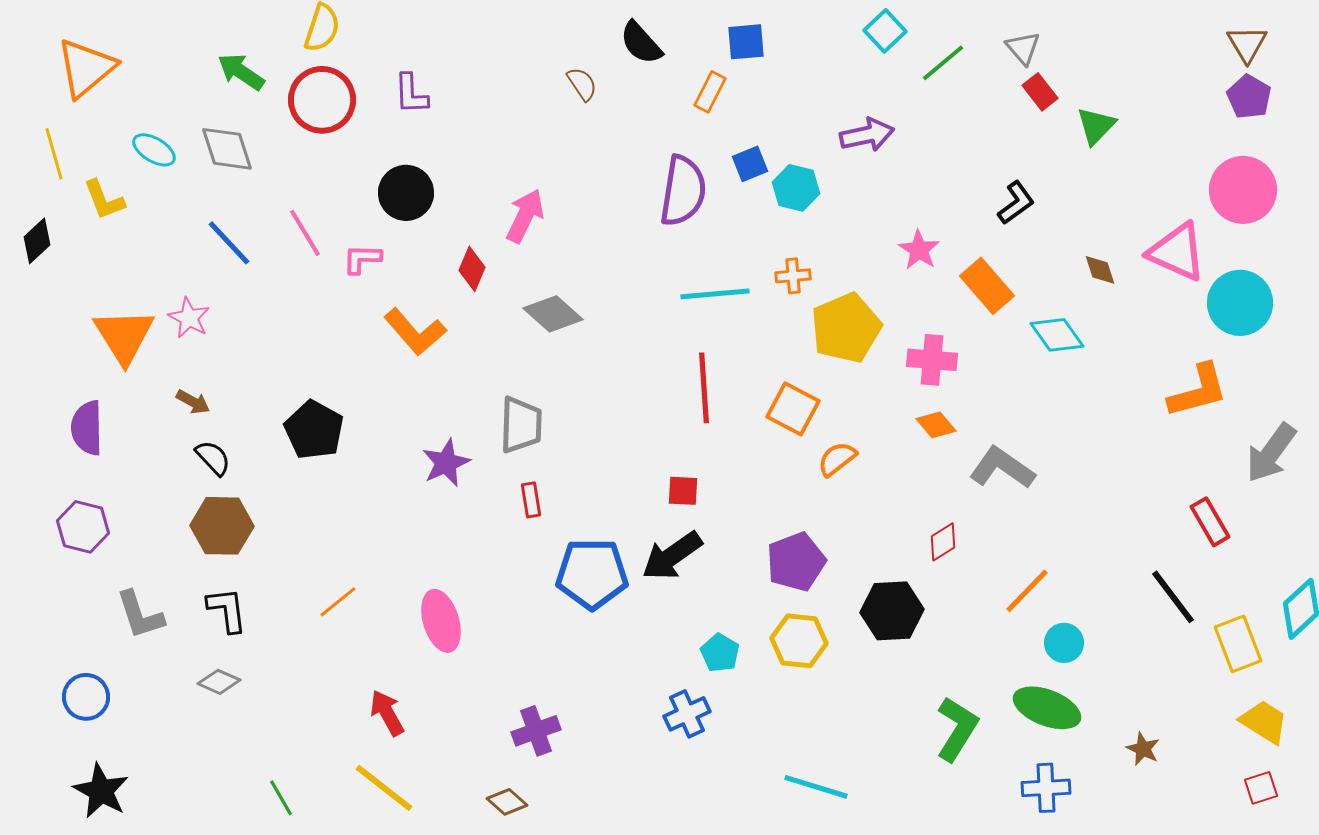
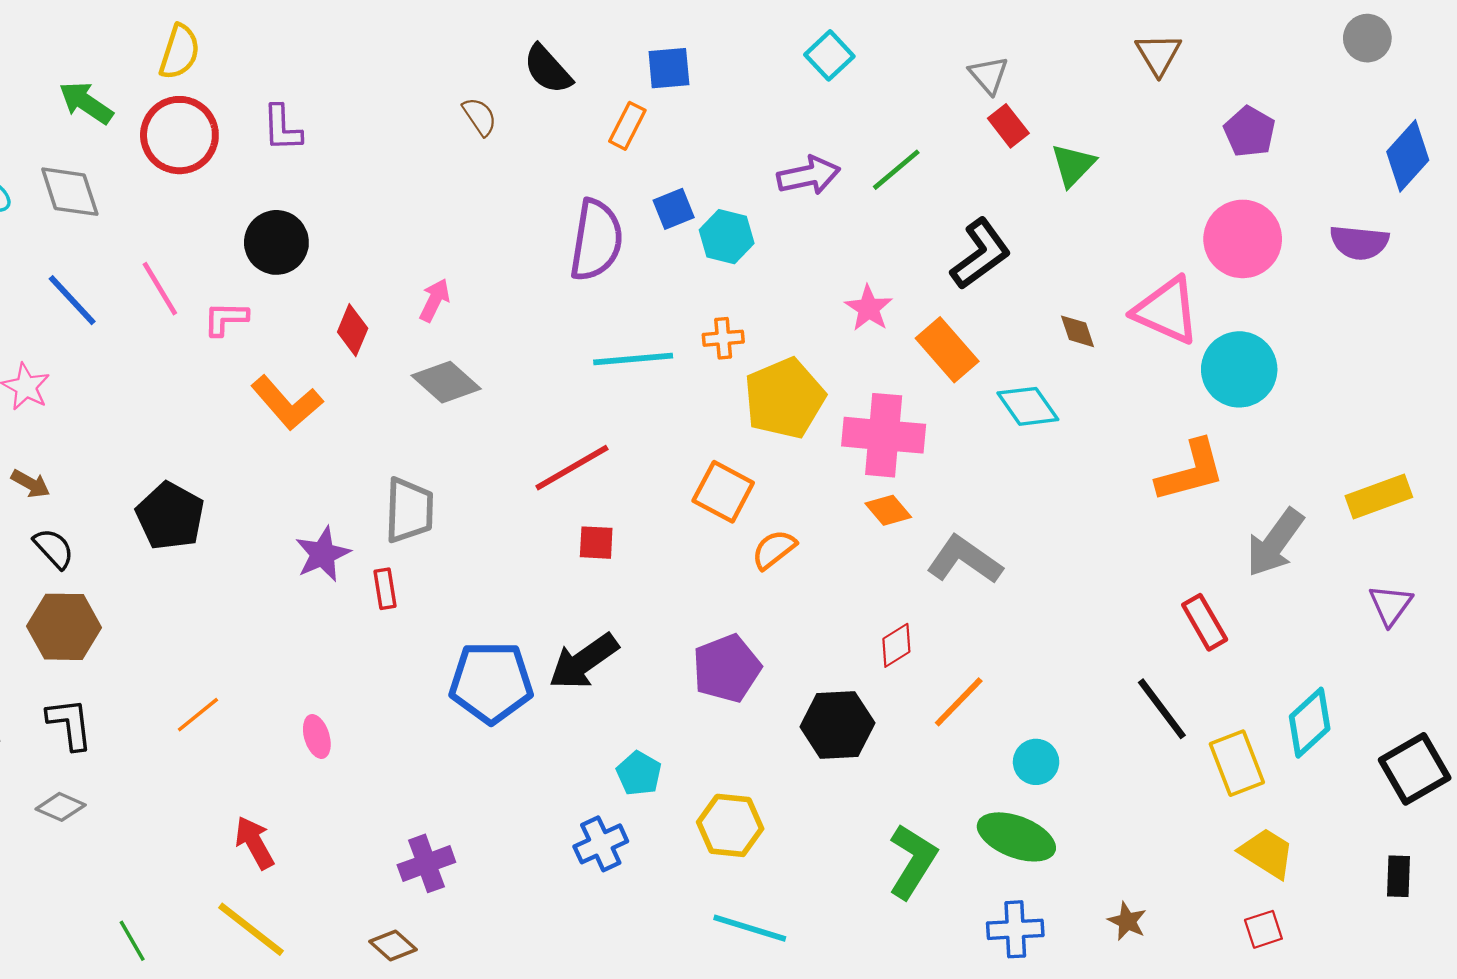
brown triangle: (1247, 44) -> (1158, 54), moved
green line: (943, 63) -> (896, 170), moved
black L-shape: (1016, 203) -> (981, 254), size x1.4
pink arrow: (525, 216) -> (435, 300), moved, size x0.7
pink cross: (932, 360) -> (884, 435), size x1.4
red line: (704, 388) -> (572, 468), moved, turned 64
red square: (683, 491) -> (596, 543), moved
red rectangle: (531, 500) -> (385, 589), moved
orange line: (1027, 591) -> (959, 702), moved
pink ellipse: (441, 621) -> (317, 737), size x0.6
yellow hexagon: (799, 641) -> (730, 825), moved
brown star: (1143, 749) -> (1127, 921), moved

